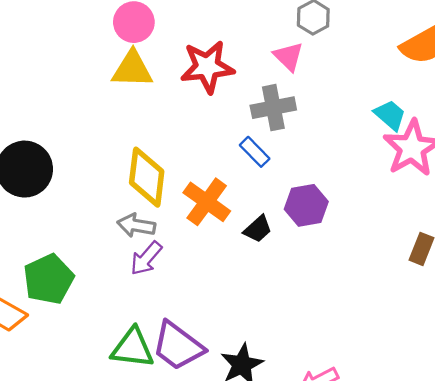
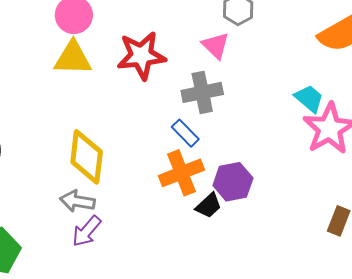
orange cross: (207, 202) -> (182, 173), moved, turned 33
black trapezoid: (258, 229) -> (209, 206), moved

